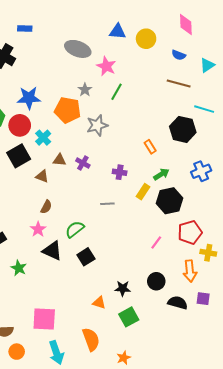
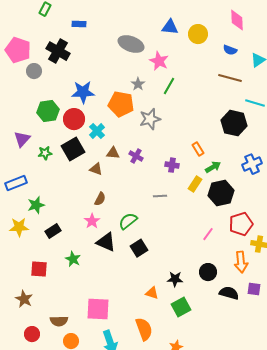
orange rectangle: (150, 147) -> (198, 149), moved

